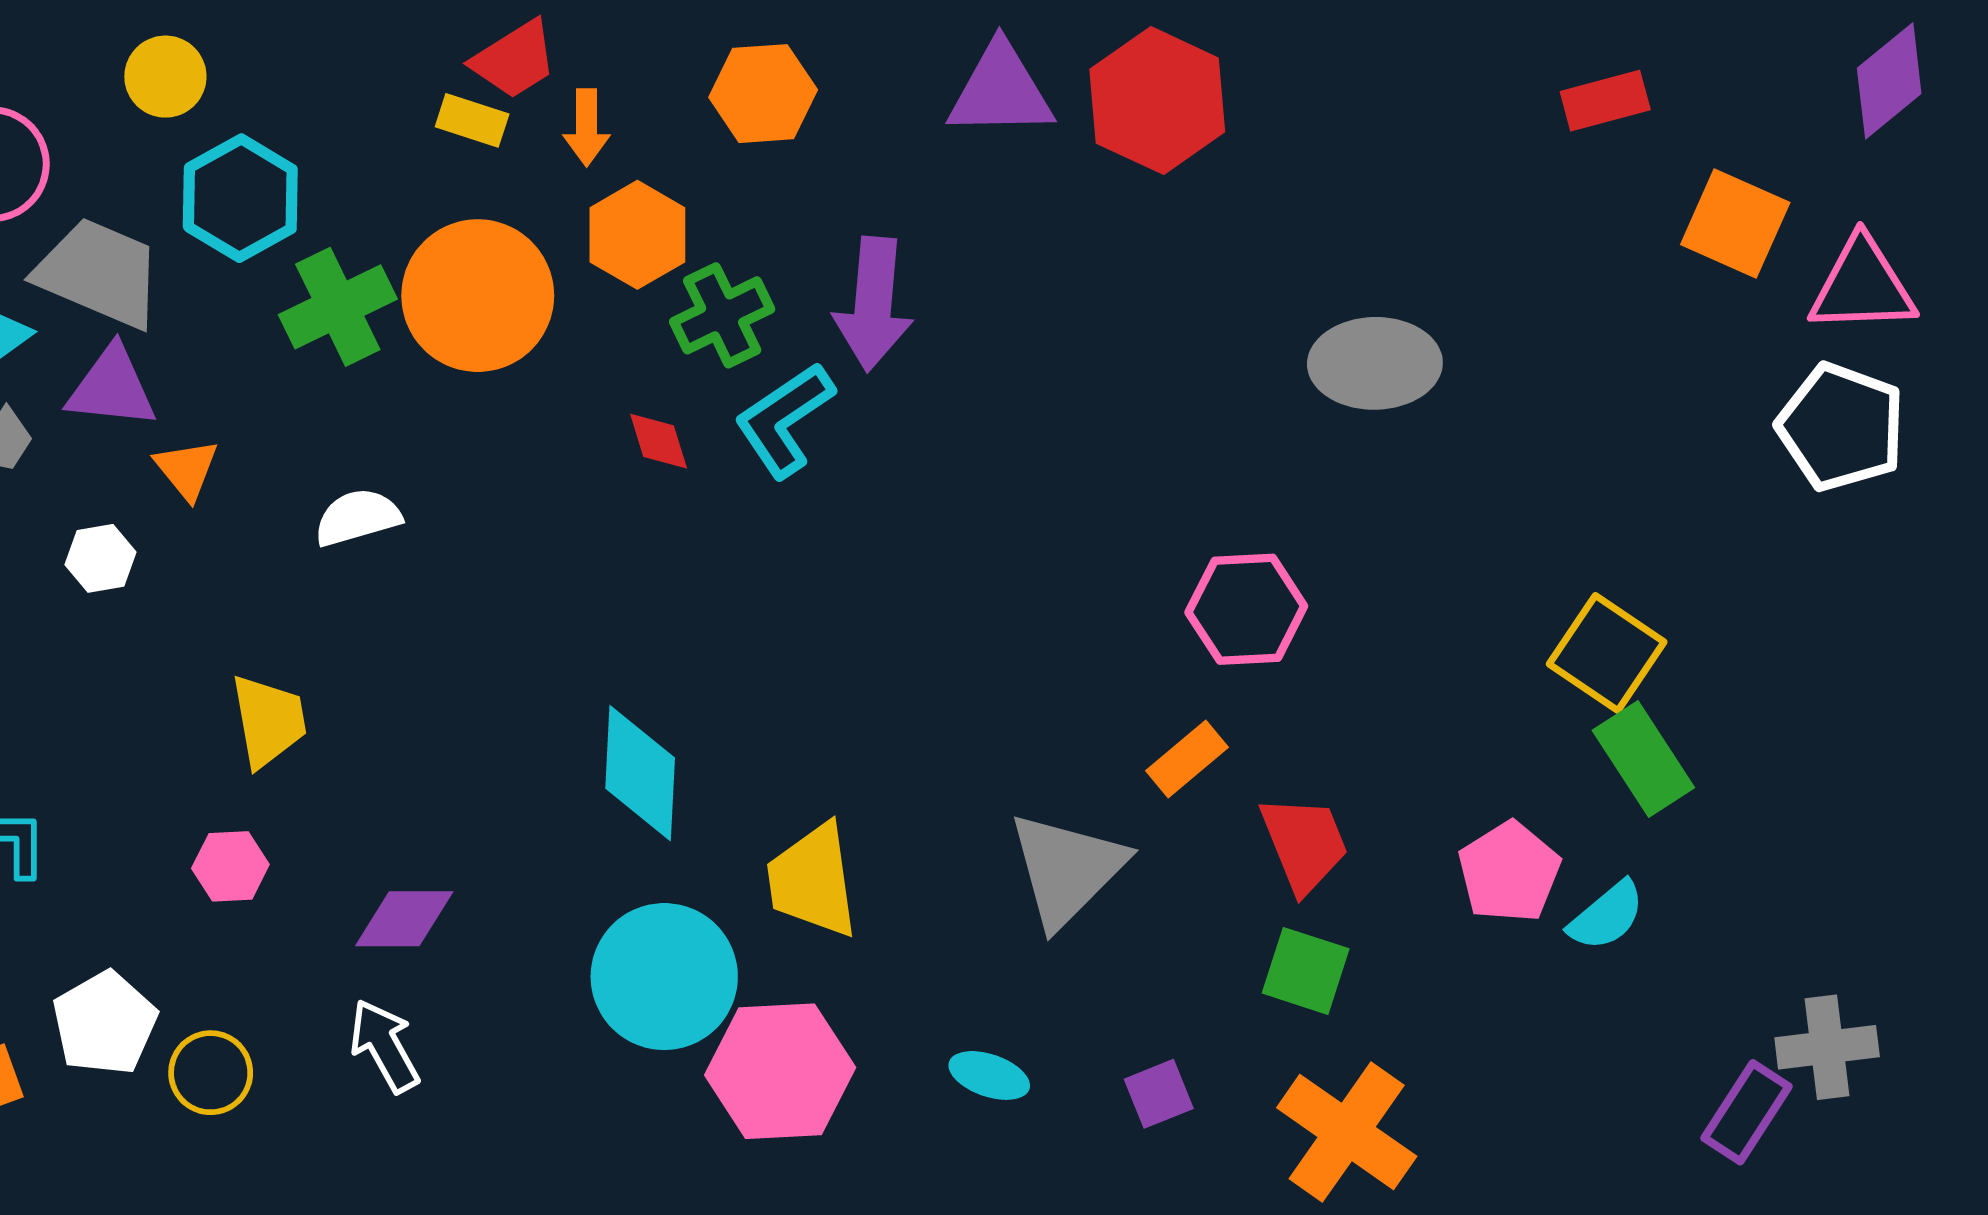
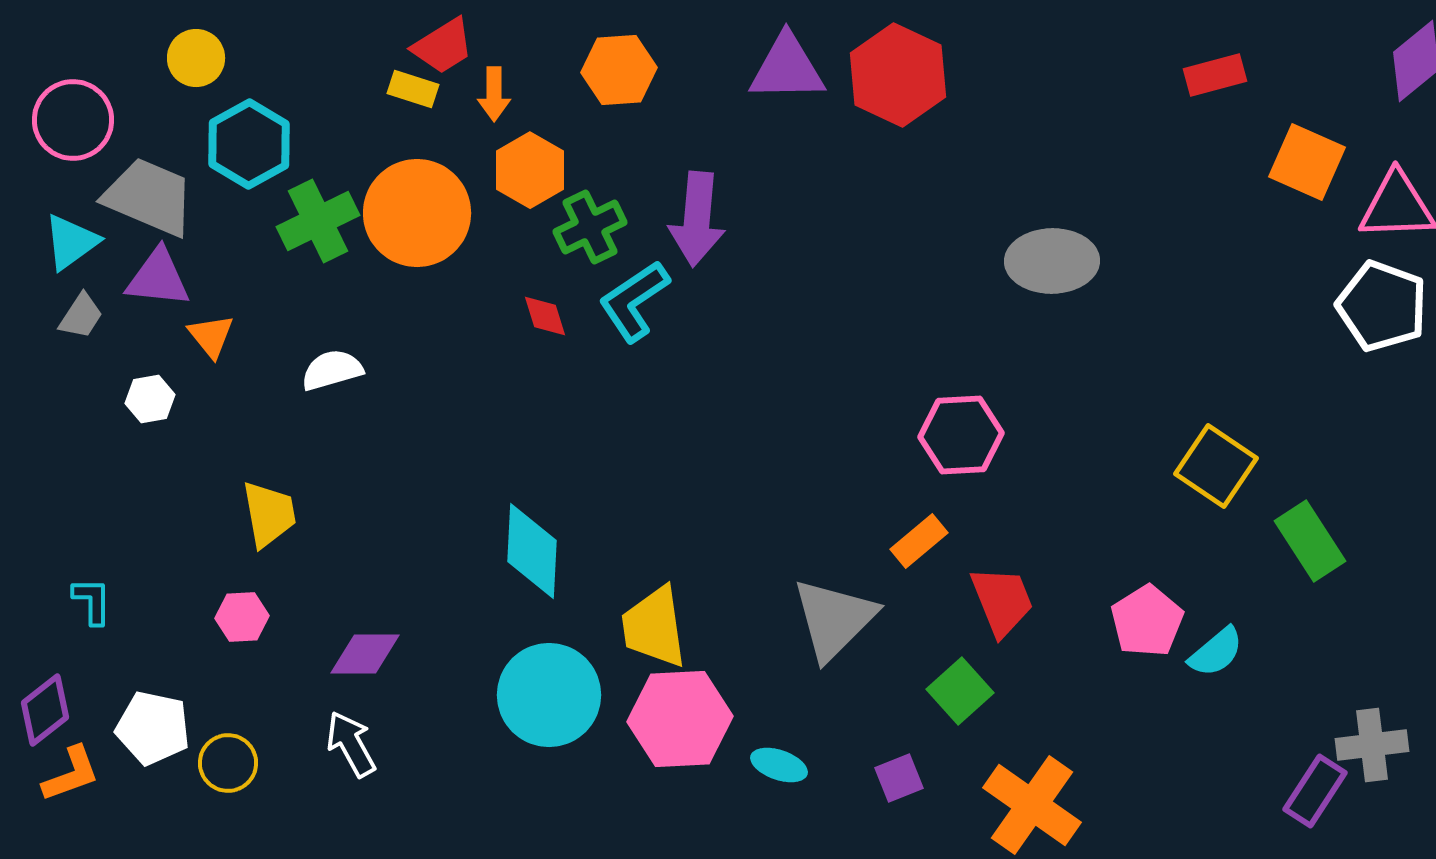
green rectangle: (1643, 759) -> (1310, 541), moved
green square: (1306, 971) -> (960, 691), moved, turned 30
white pentagon: (105, 1023) -> (153, 728), turned -30
pink hexagon: (780, 1071) -> (680, 719), moved

